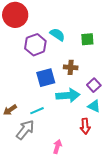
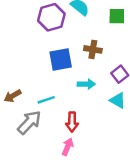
cyan arrow: (68, 95) -> (86, 84), size x0.6
red arrow: (85, 126) -> (72, 122), moved

